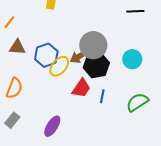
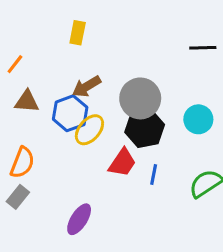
brown arrow: (79, 56) -> (87, 87), moved
gray rectangle: (12, 120) -> (18, 197), moved

